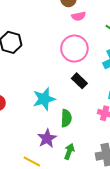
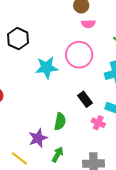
black rectangle: (79, 81) -> (85, 99), moved
cyan star: (44, 99) -> (47, 68), moved

